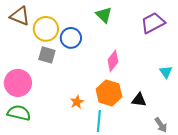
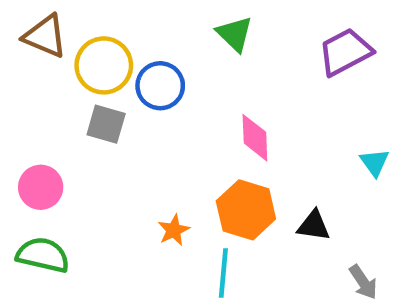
pink diamond: (113, 61) -> (255, 138), turned -40
pink circle: (18, 83) -> (41, 187), size x0.7

